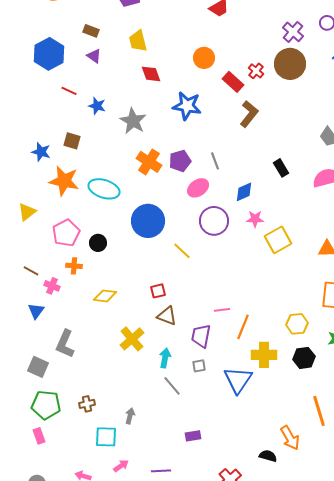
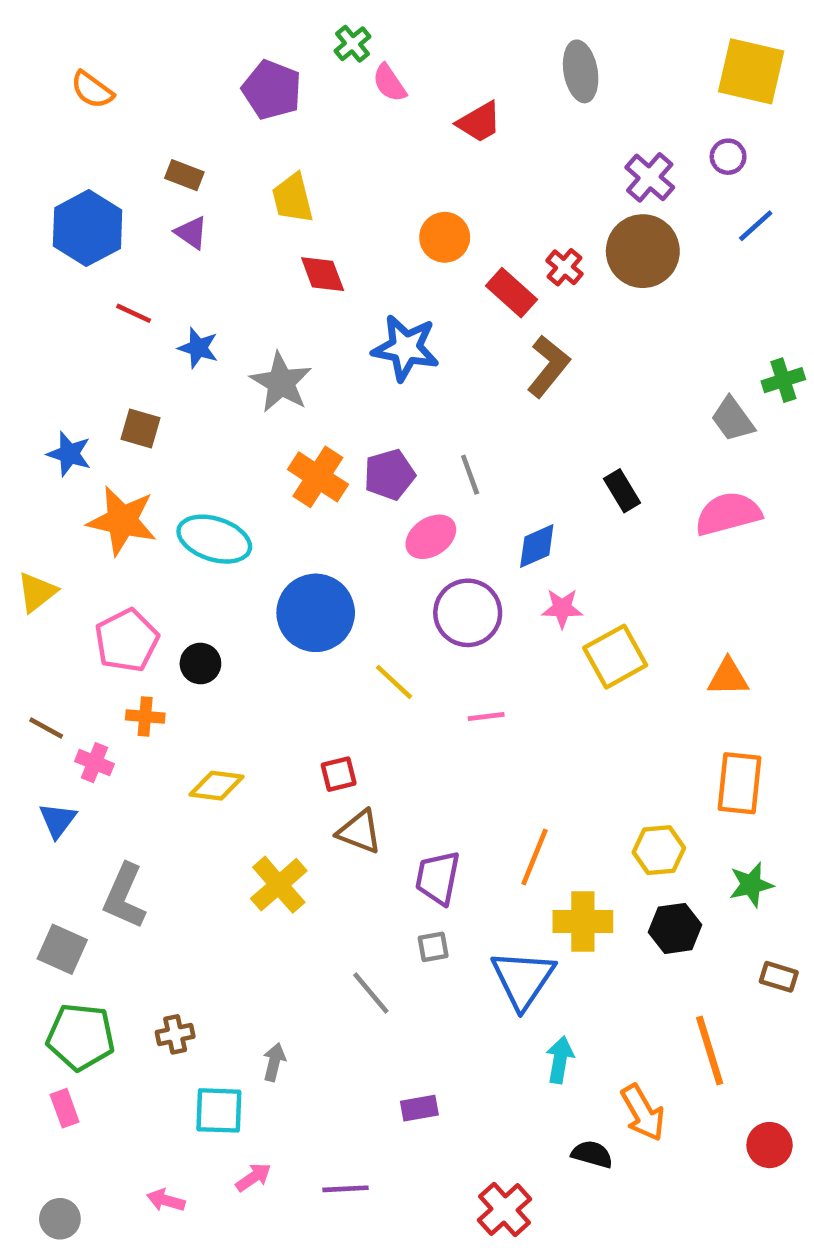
pink line: (222, 310) -> (486, 717), moved
cyan arrow: (165, 358) -> (560, 1060), moved

